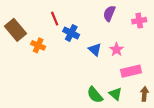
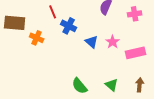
brown rectangle: (15, 30) -> (15, 23), turned -45
pink rectangle: (131, 71) -> (136, 53), moved
green semicircle: (95, 95) -> (80, 86), moved

